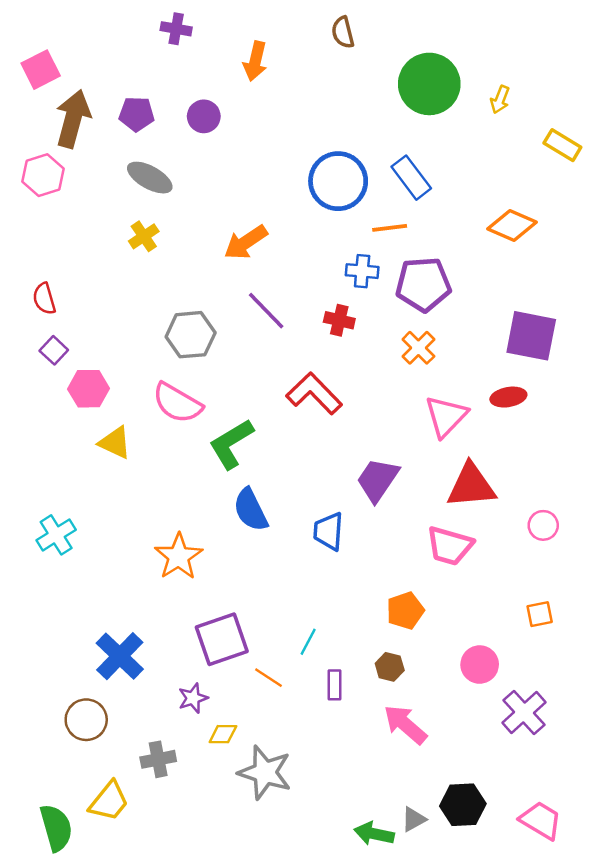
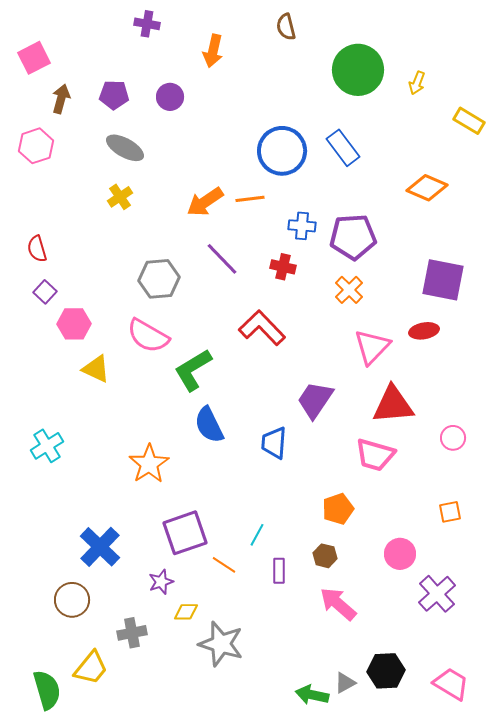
brown arrow: (73, 119) -> (61, 99), size x0.6
orange line: (390, 228) -> (250, 199), moved

